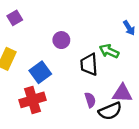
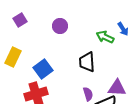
purple circle: (61, 40) -> (60, 26), moved
green arrow: (109, 51) -> (105, 37), moved

